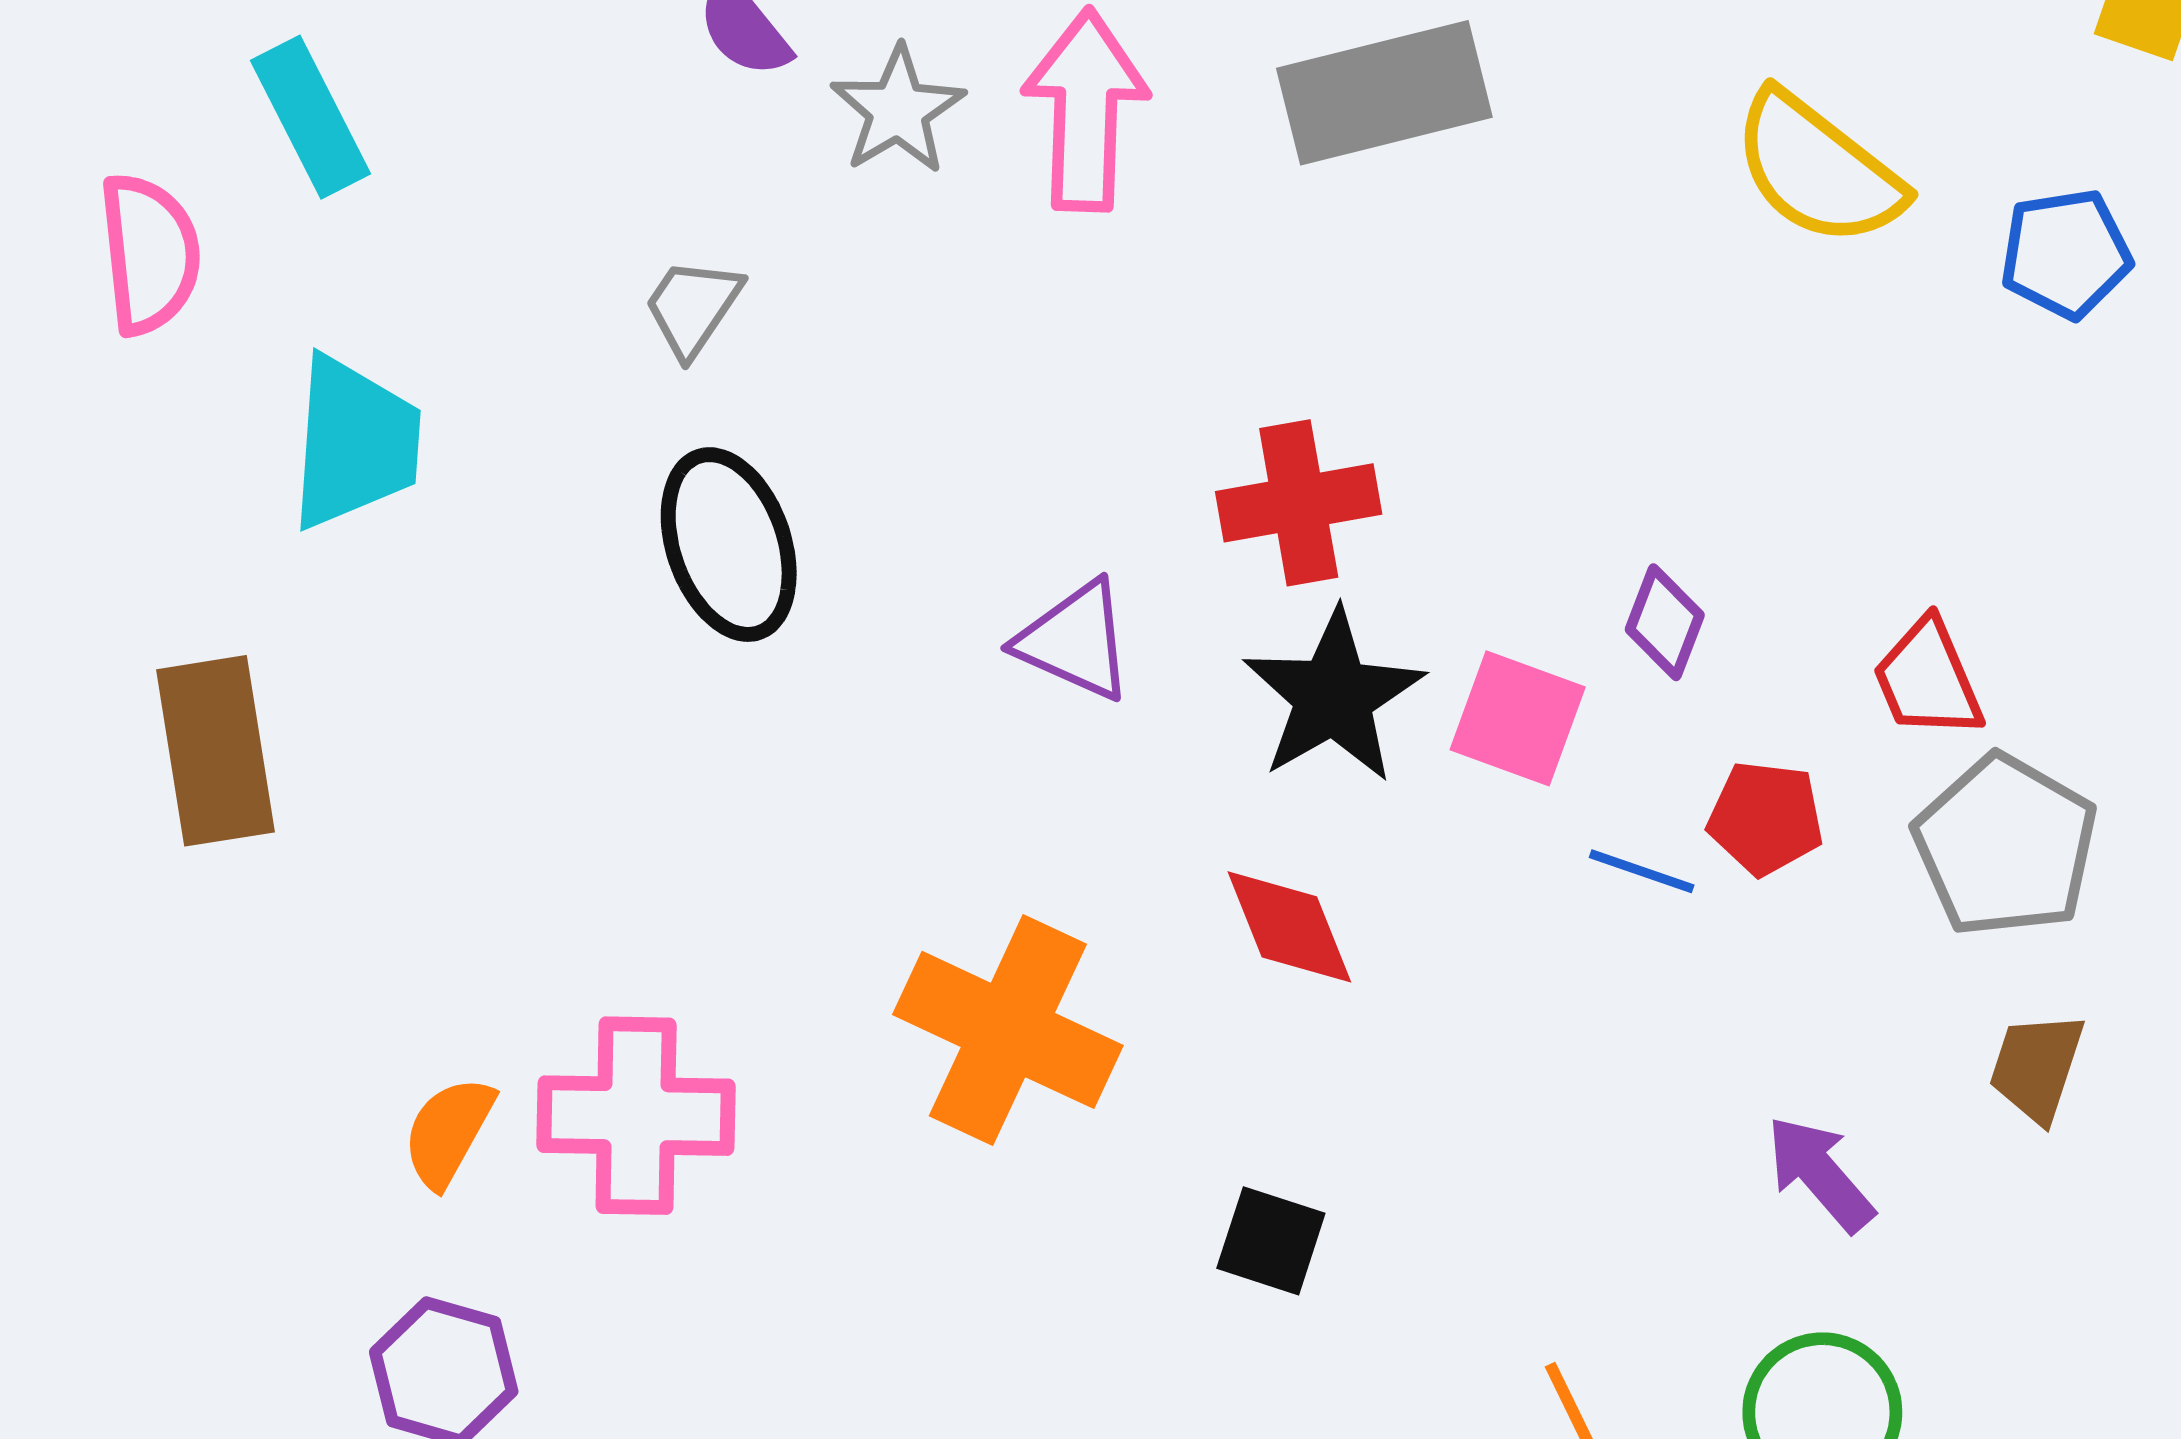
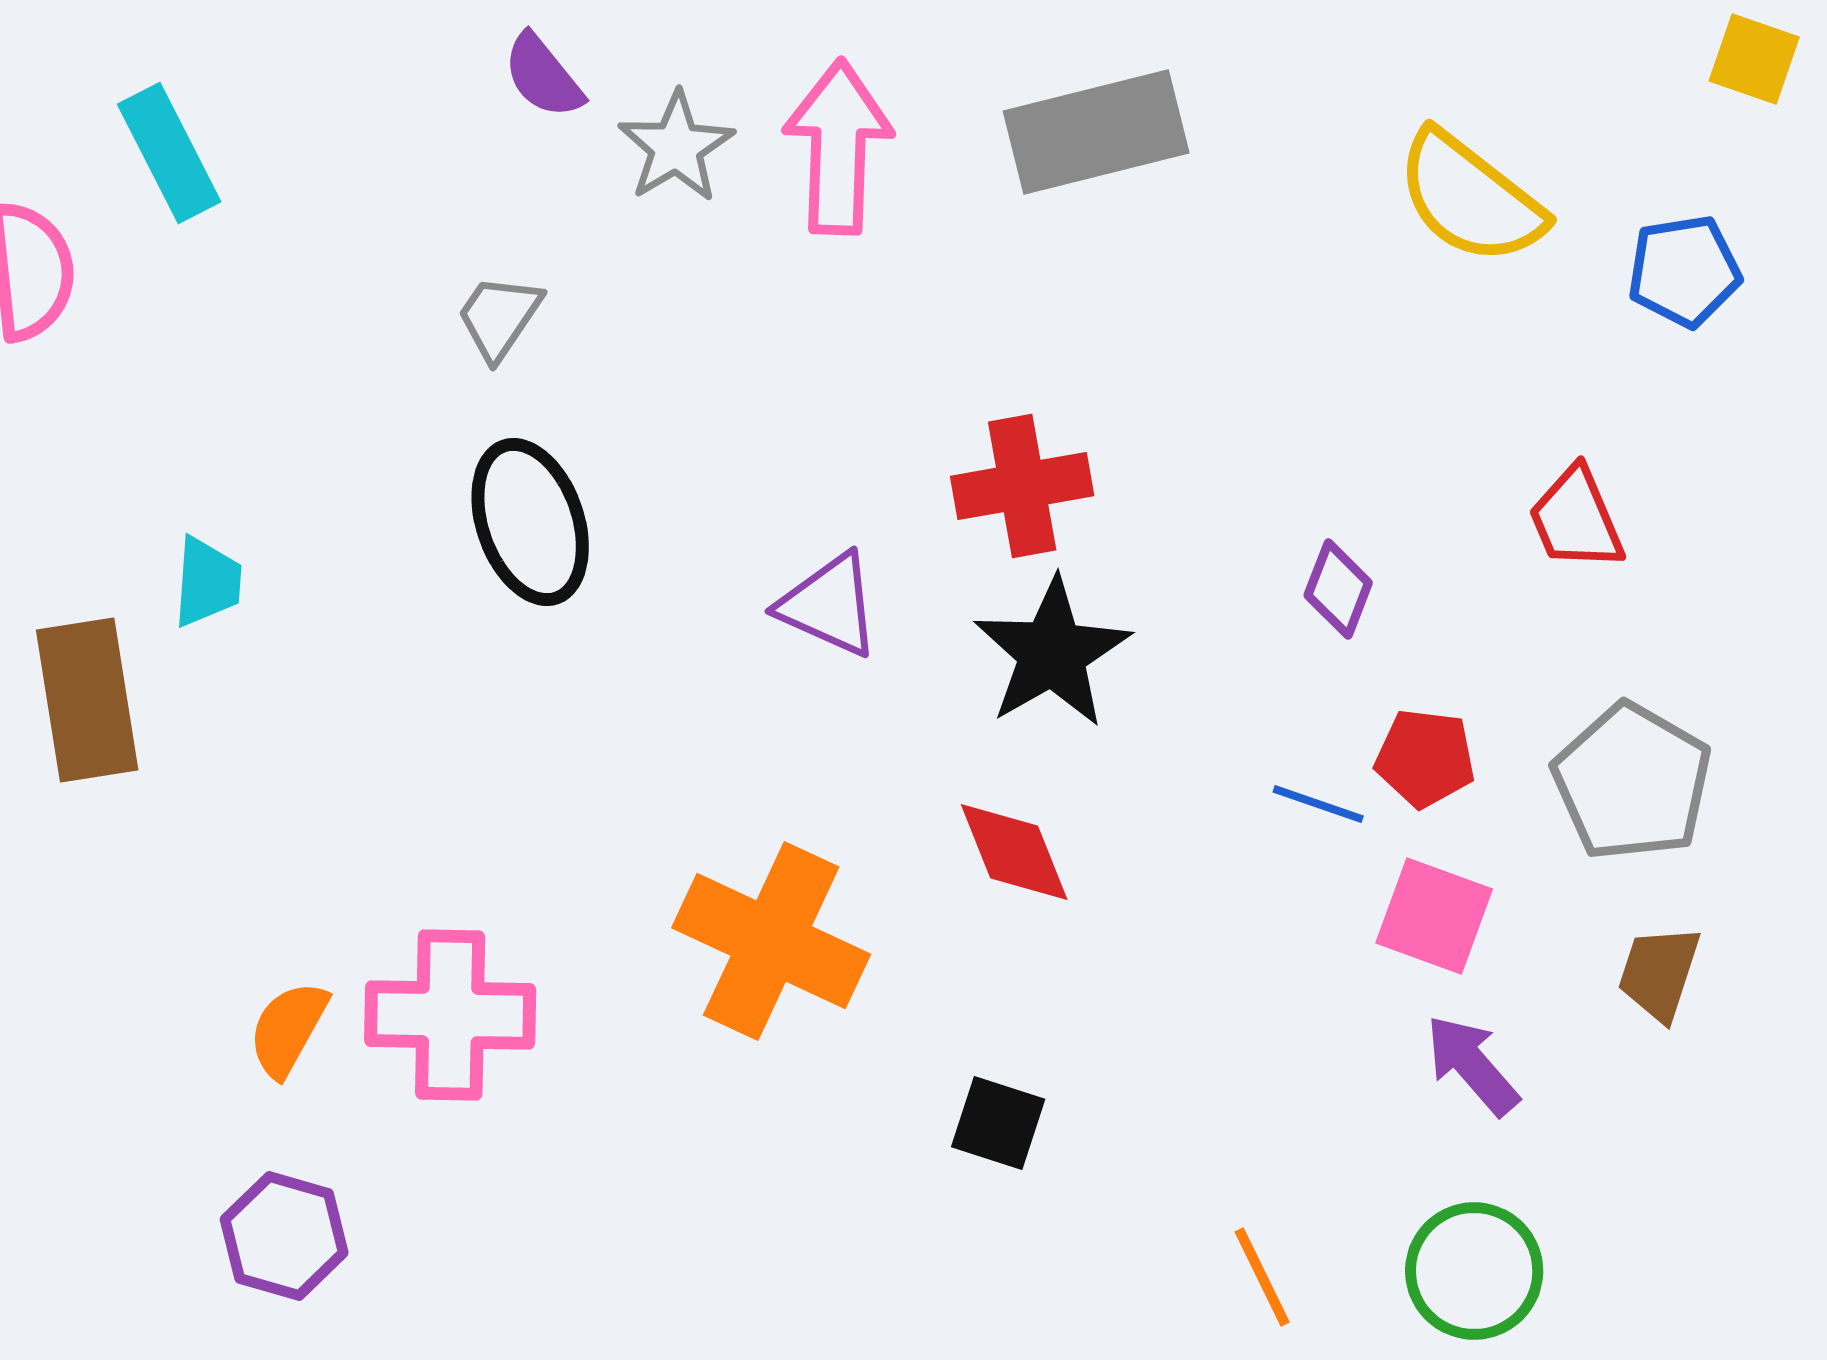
cyan trapezoid: (355, 443) -> (207, 582), moved, size x0.6
red trapezoid: (1928, 679) -> (1576, 519), moved
pink square: (1518, 718) -> (1434, 916), moved

